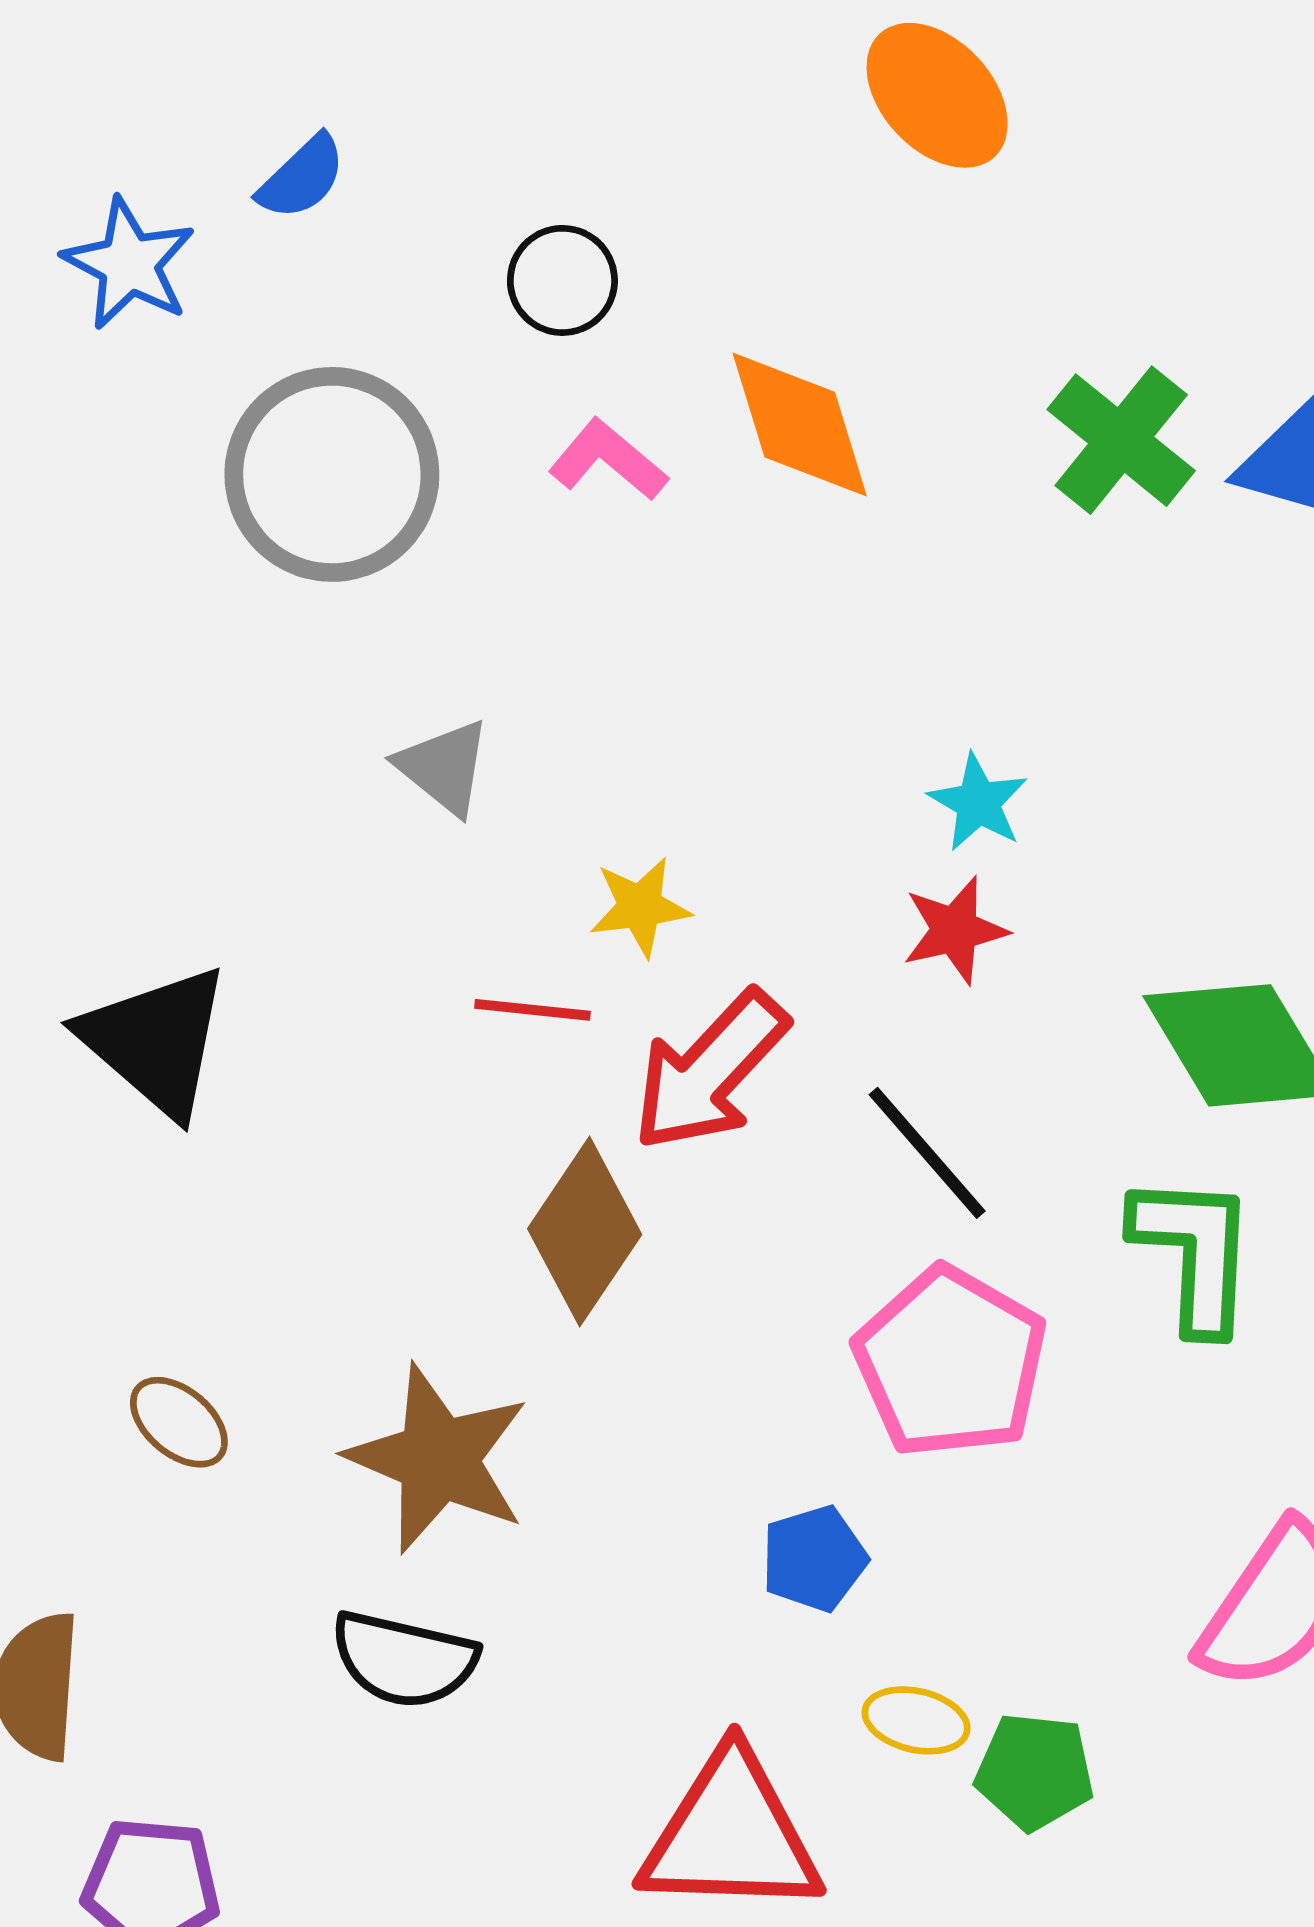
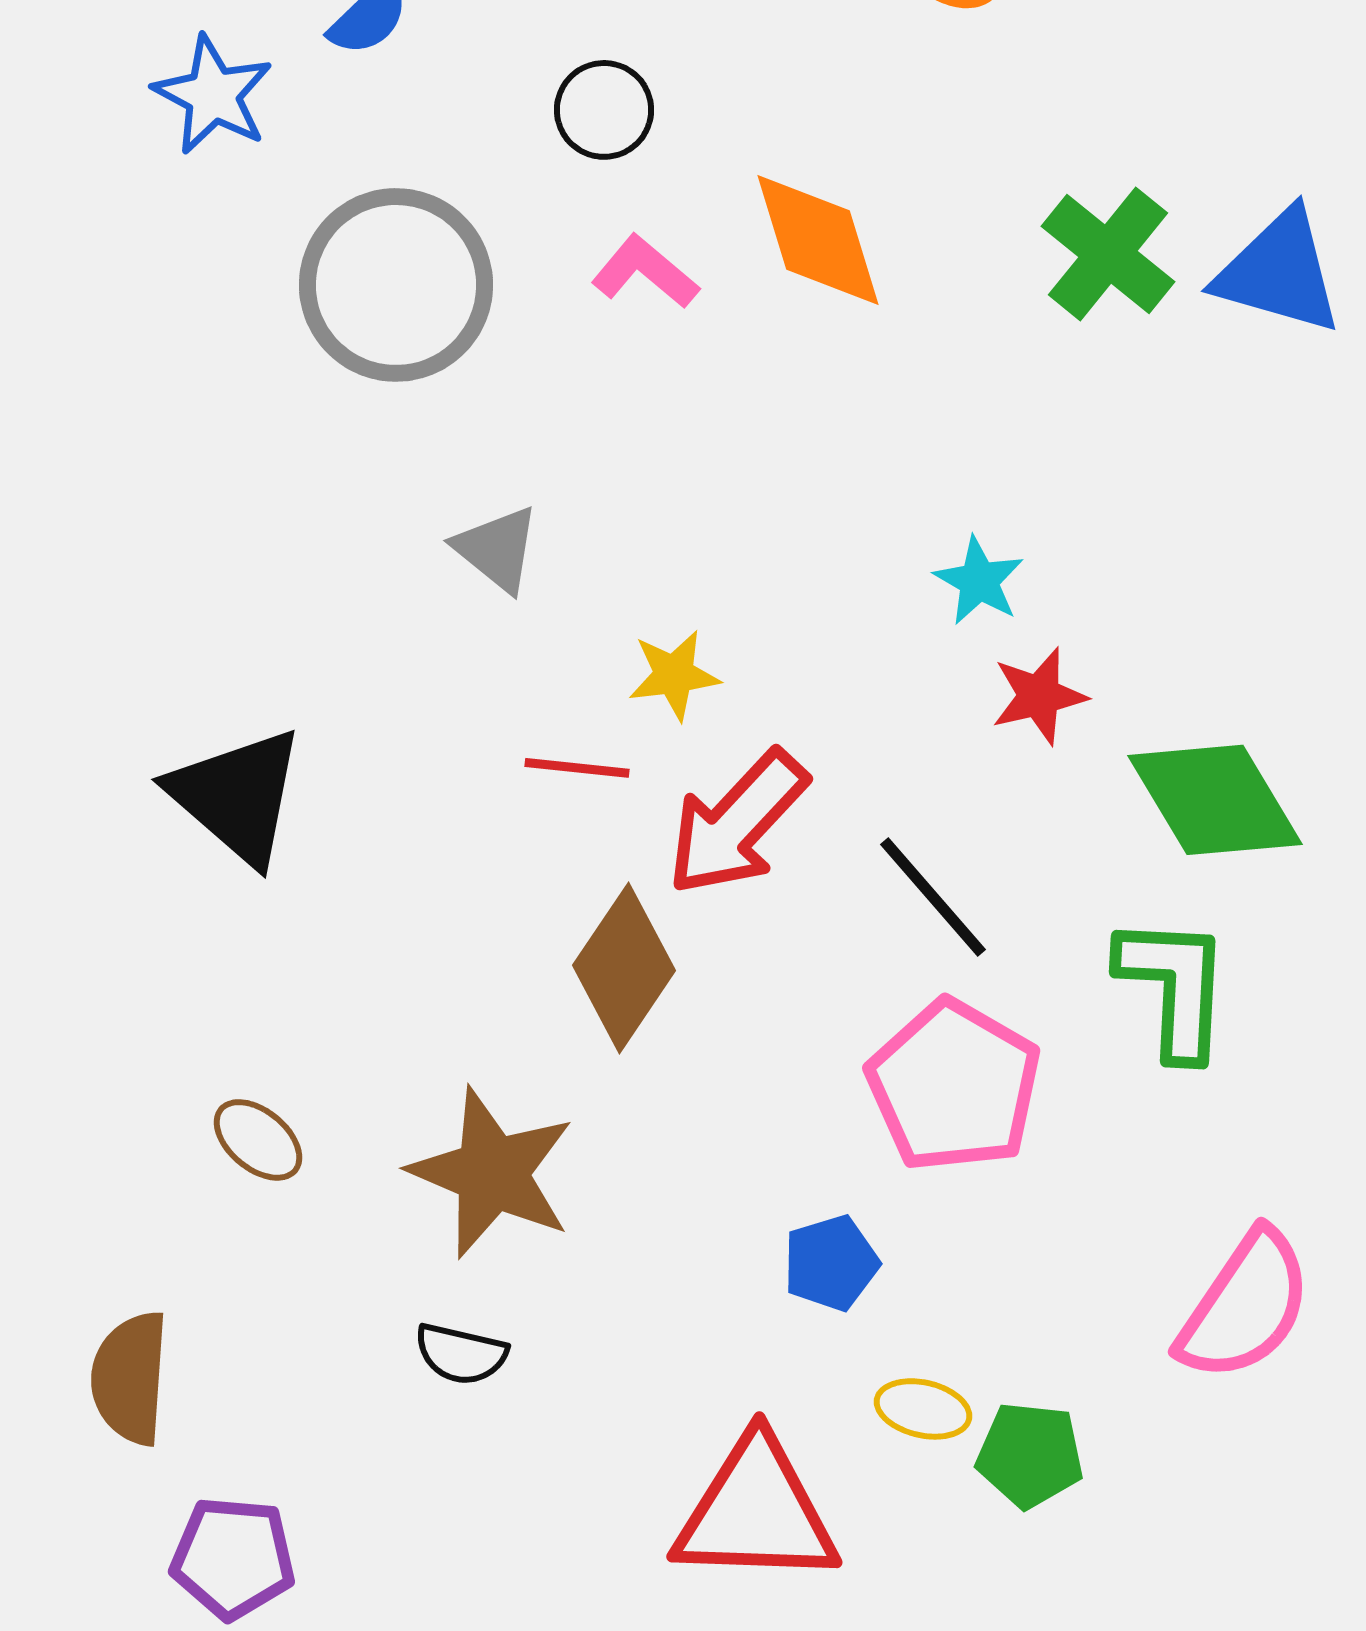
red star: (955, 930) -> (1039, 696), moved
black semicircle: (404, 1659) -> (461, 1354), size x0.7

